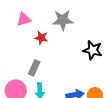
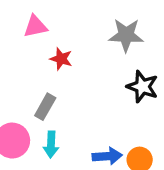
gray star: (63, 20) -> (126, 35), moved

